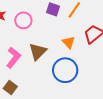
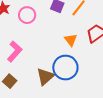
brown triangle: (38, 51) -> (45, 77), moved

